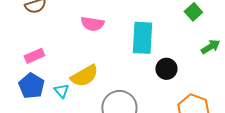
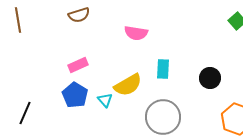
cyan rectangle: (142, 38) -> (163, 69), moved, size x0.6

